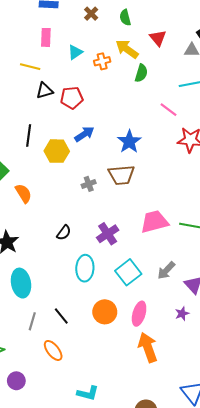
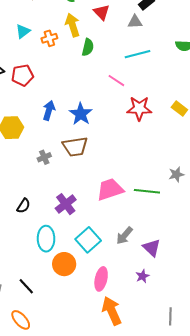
yellow arrow: (127, 49) -> (72, 25), turned 40
blue arrow: (84, 134) -> (49, 110), moved, turned -36
orange circle: (105, 312) -> (64, 264), moved

